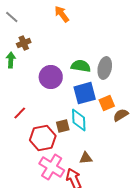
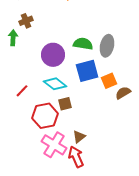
cyan diamond: (79, 120) -> (55, 84), moved, turned -50
brown triangle: (86, 158) -> (79, 137), moved, turned -32

